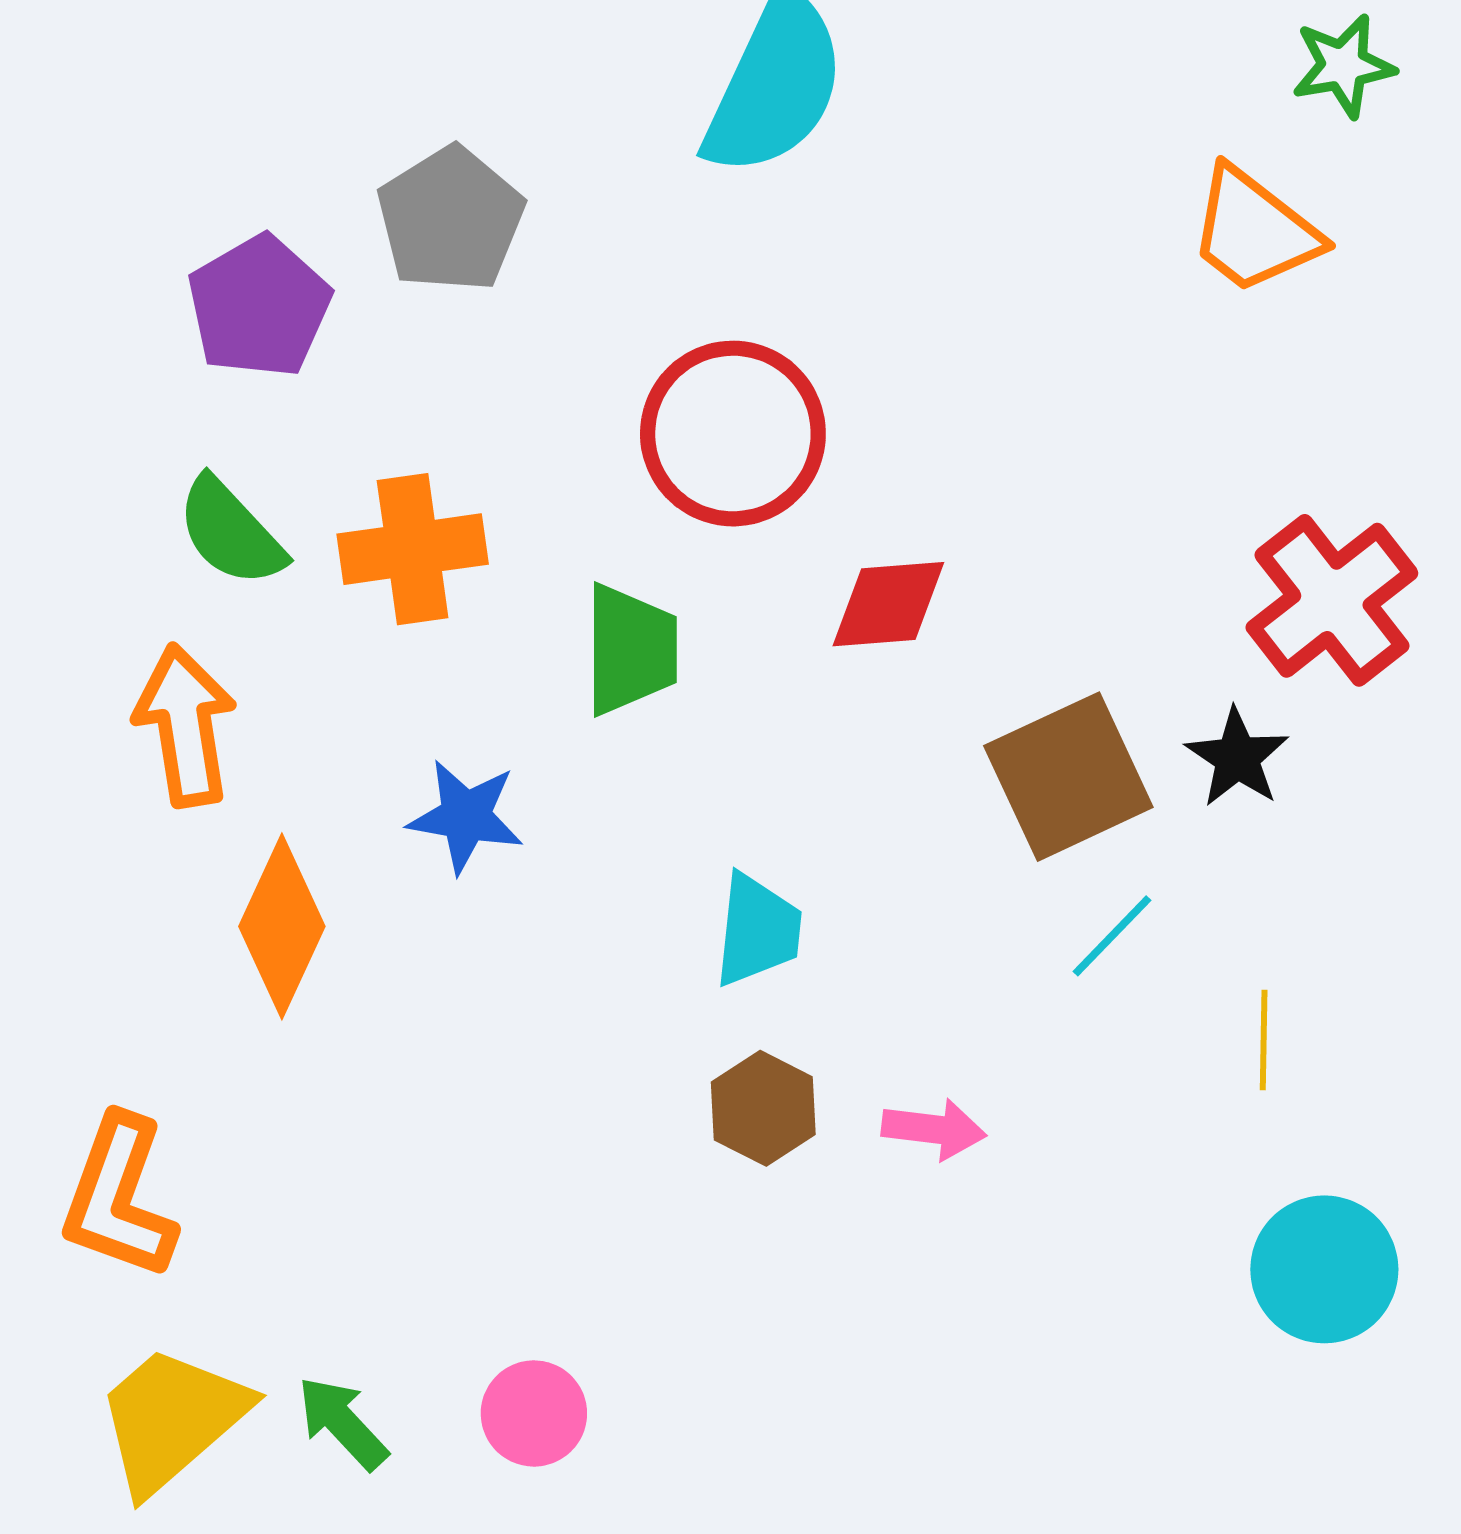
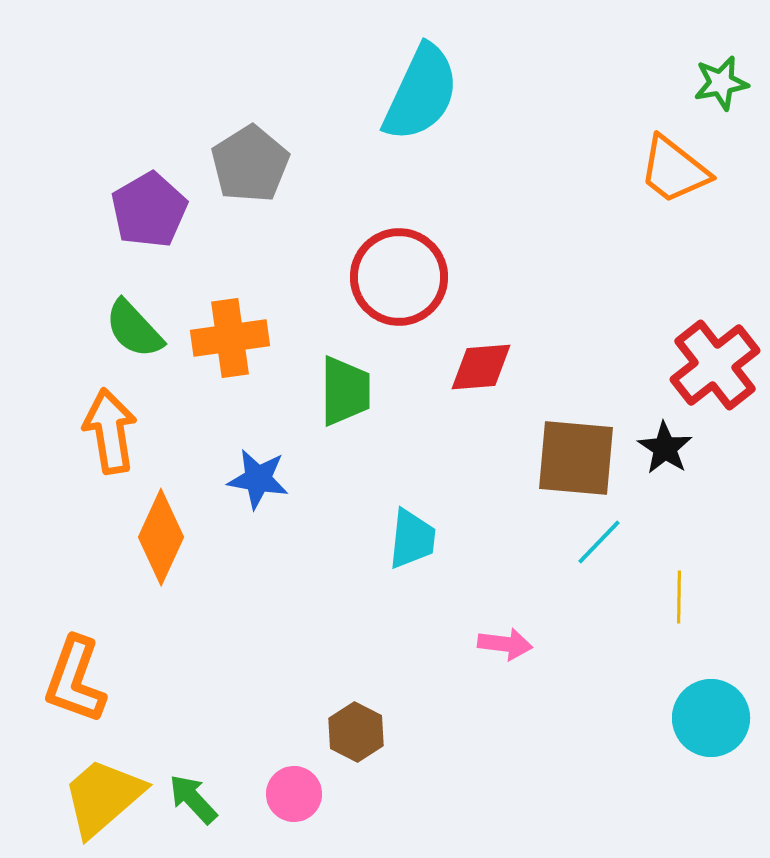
brown square: (1068, 777) -> (576, 458), turned 30
brown hexagon: (763, 1108) -> (356, 732), moved

